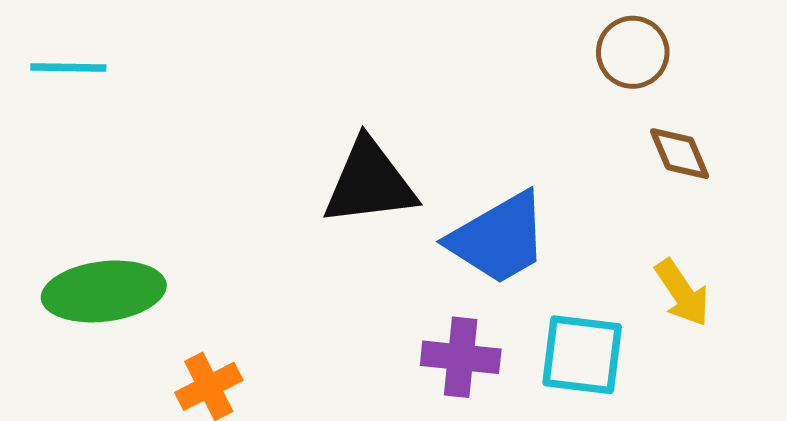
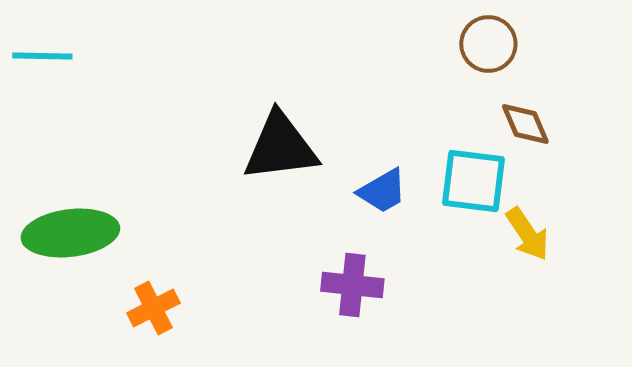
blue trapezoid: (499, 238) -> (382, 191), size x0.6
cyan square: (582, 355) -> (473, 181), moved

